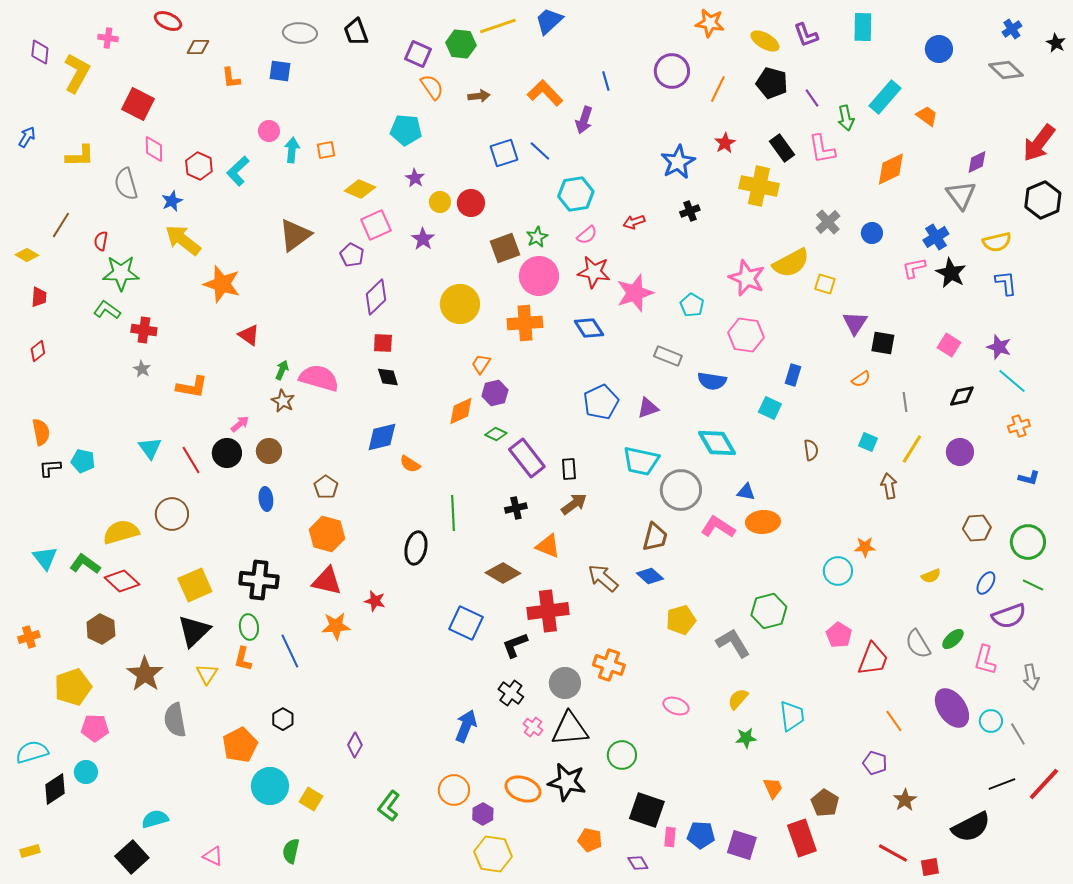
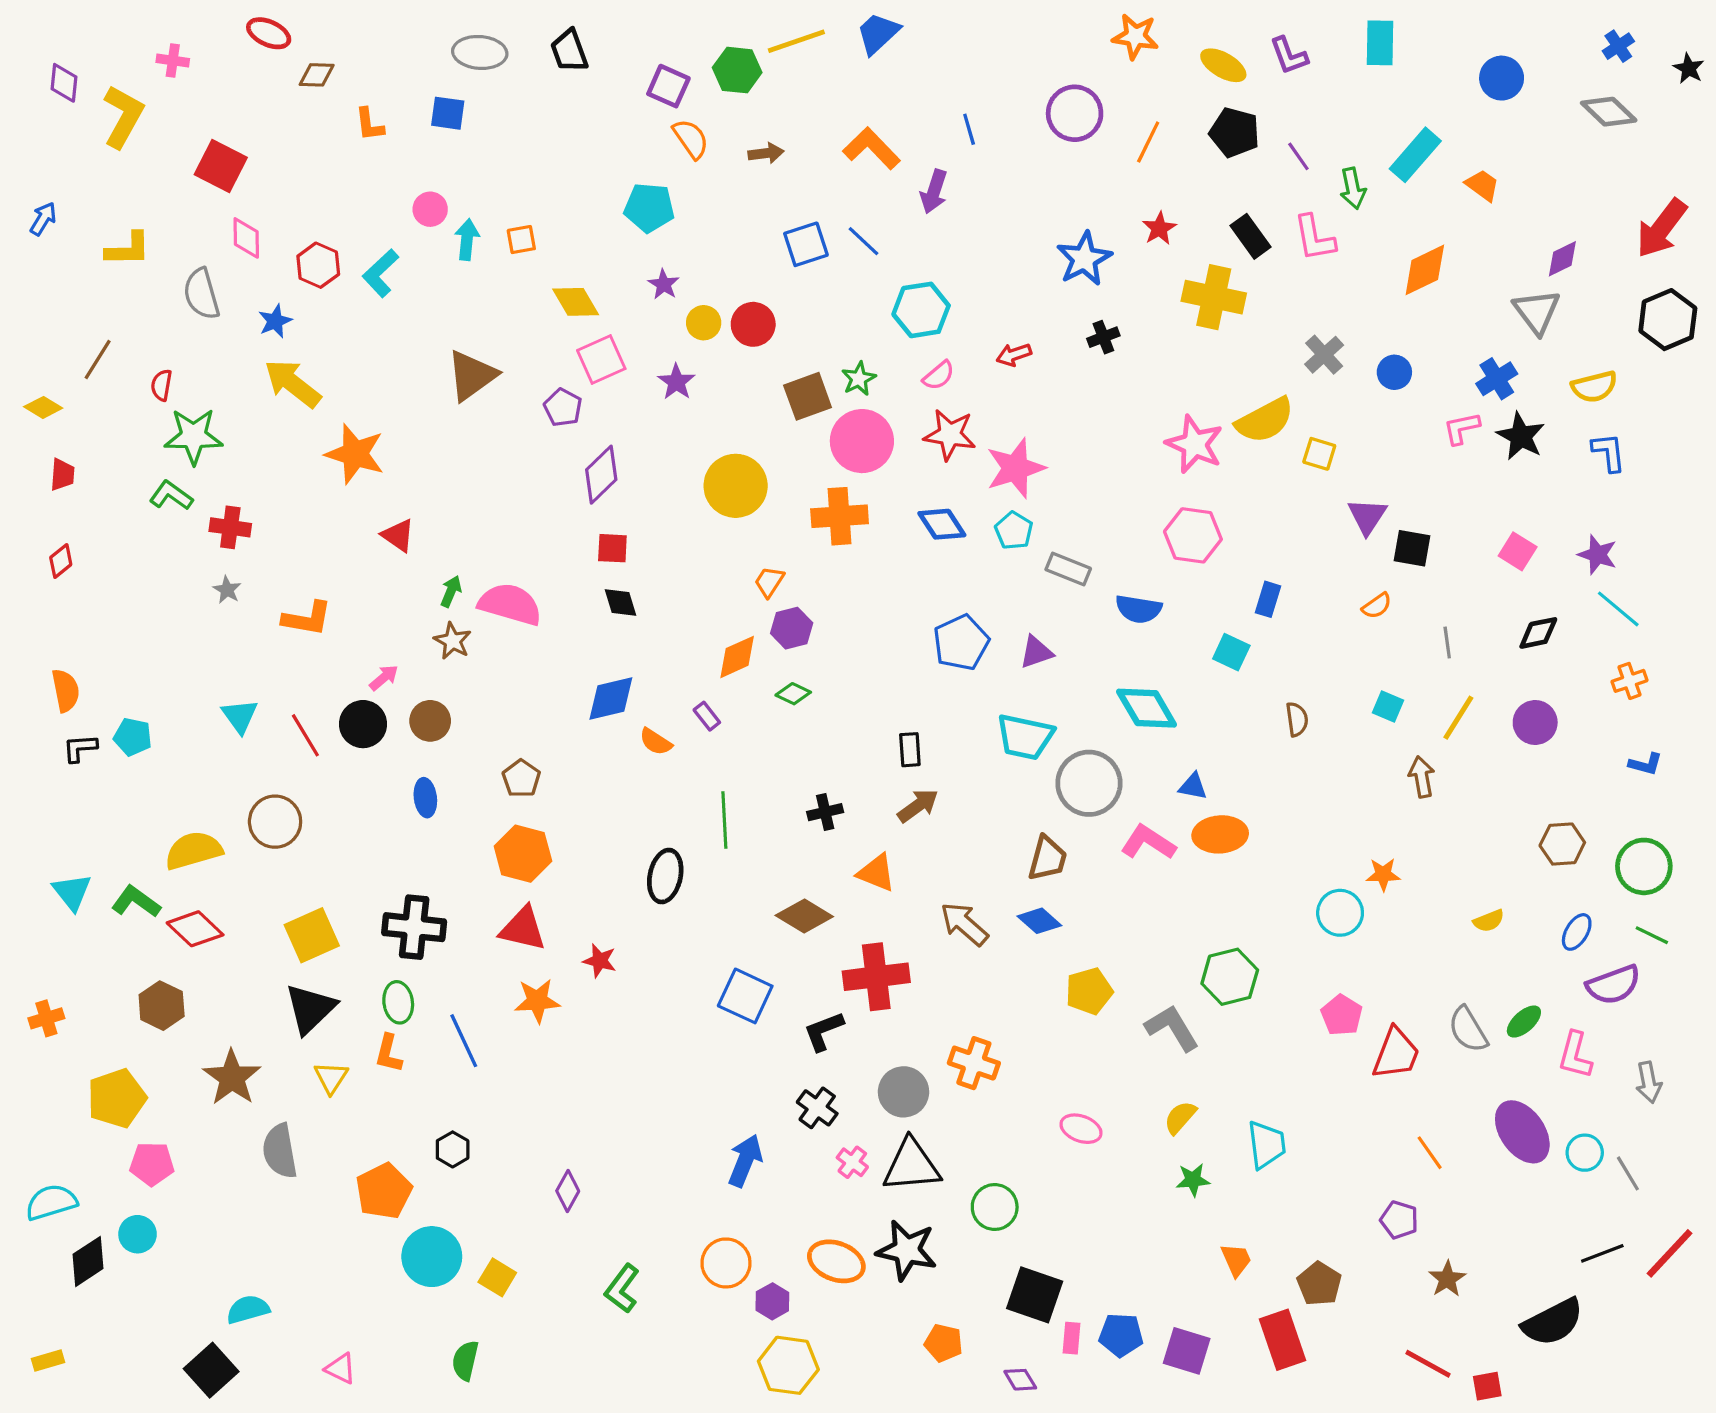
yellow diamond: (360, 189) -> (576, 302), turned 36
cyan pentagon: (692, 305) -> (1014, 531), moved
purple rectangle: (527, 458) -> (707, 716), moved, size x0.5

